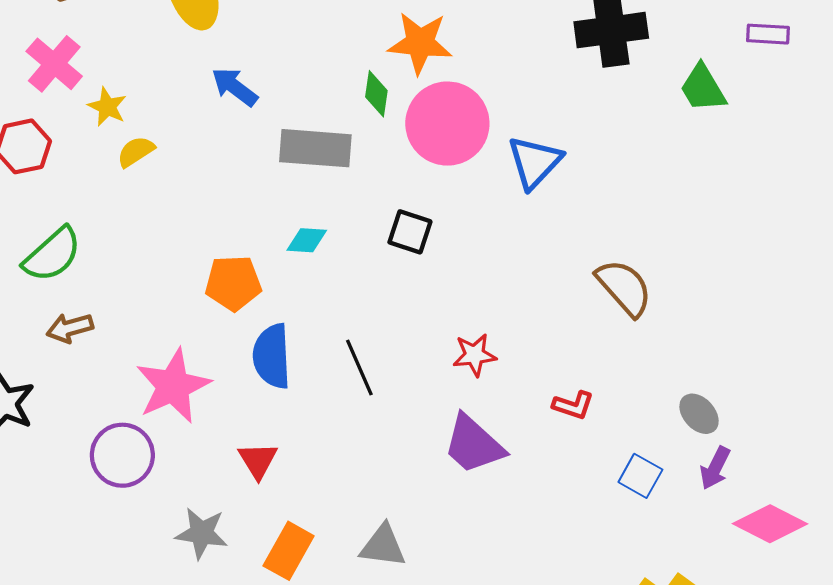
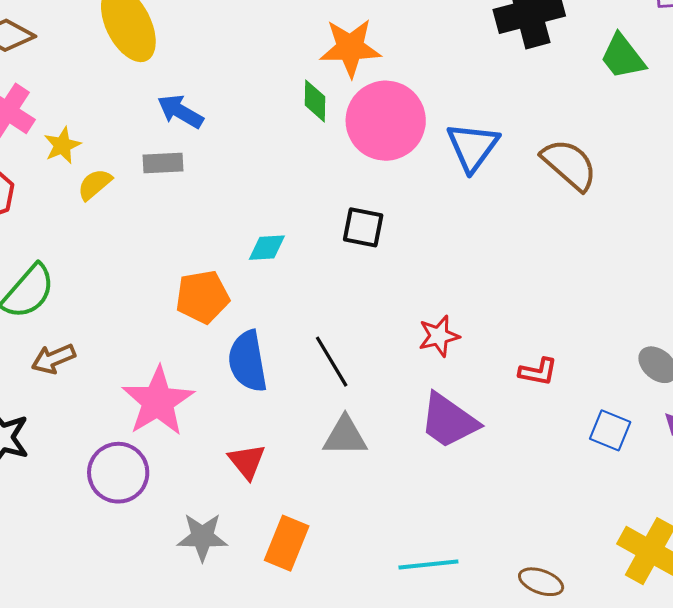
yellow star: (107, 107) -> (62, 145), turned 30
gray rectangle: (315, 148) -> (163, 163), moved, size x0.6
brown semicircle: (624, 288) -> (569, 165), moved
gray triangle: (383, 546) -> (345, 436), moved

